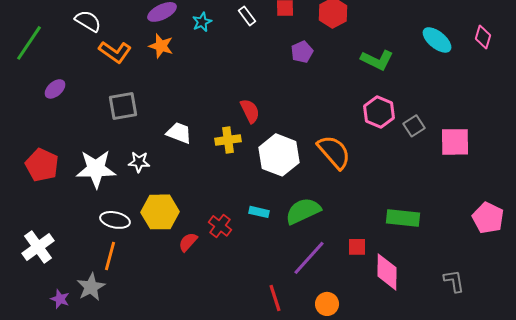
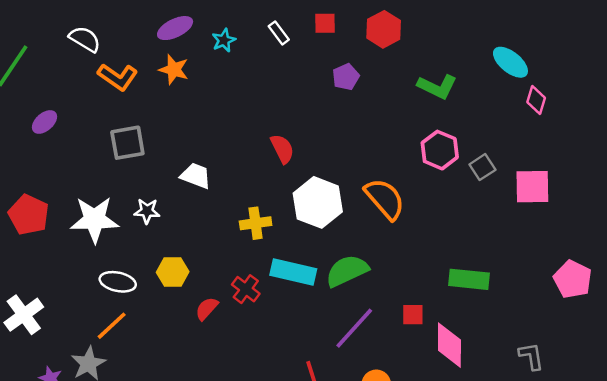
pink diamond: (483, 37) -> (536, 100), moved
yellow cross: (228, 140) -> (256, 223), moved
yellow hexagon: (160, 212) -> (173, 272), size x0.7
cyan rectangle: (259, 212) -> (293, 272), size x1.8
orange line: (110, 256) -> (112, 326), turned 32

